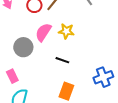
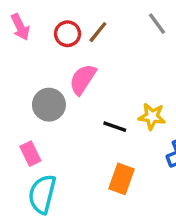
yellow star: (66, 31) -> (152, 116), moved

